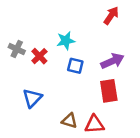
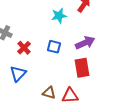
cyan star: (66, 41) -> (59, 16), moved
red cross: (39, 56) -> (24, 48), moved

